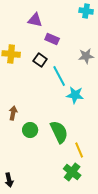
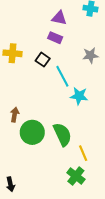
purple triangle: (35, 20) -> (59, 18), moved
green circle: (30, 130) -> (32, 132), size x1.5

